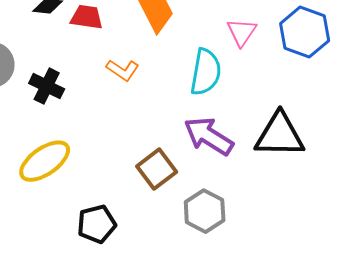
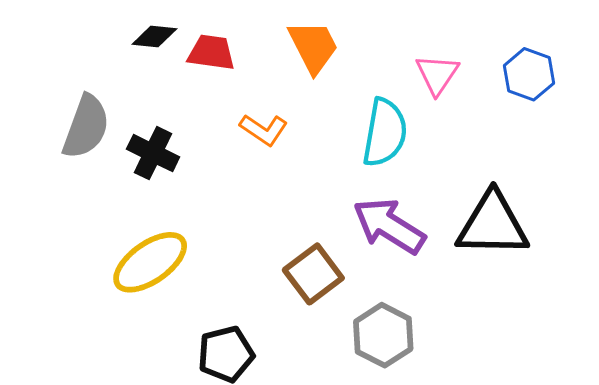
blue hexagon: (305, 32) -> (529, 74), size x0.7

